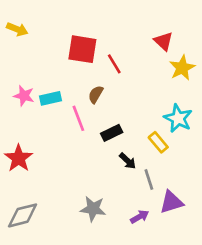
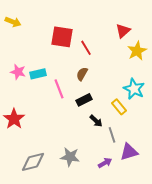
red triangle: (163, 41) -> (123, 31), turned 35
brown semicircle: (96, 94) -> (82, 74), moved
gray diamond: (23, 215) -> (33, 162), moved

